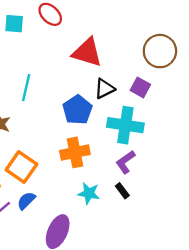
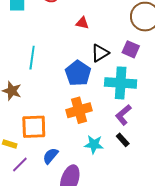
red triangle: (87, 52) -> (82, 23), size x0.5
orange square: (21, 167) -> (34, 127), turned -32
blue semicircle: (26, 201) -> (50, 156), moved

